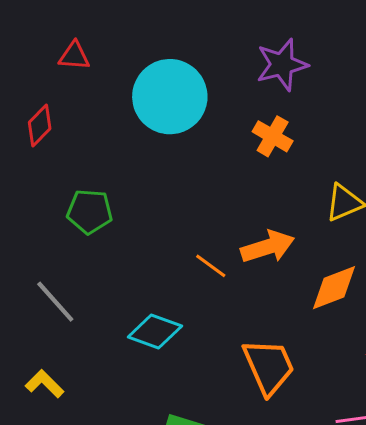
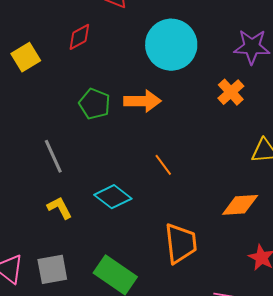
orange arrow: (268, 247) -> (142, 101), moved
yellow L-shape: (45, 384) -> (60, 208), moved

